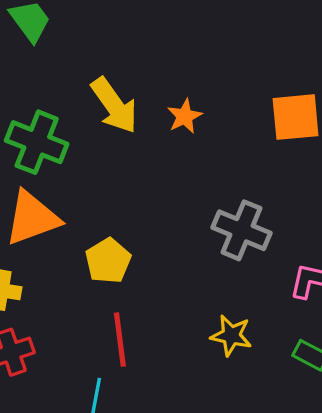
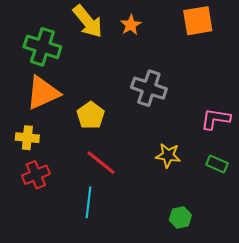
gray cross: (242, 230) -> (149, 88), moved
red line: (120, 340) -> (101, 163), turned -40

